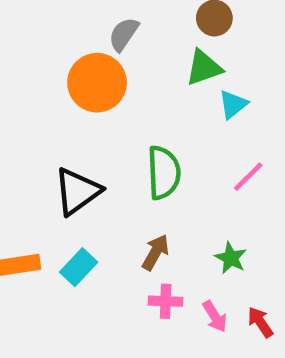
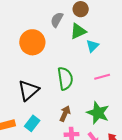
gray semicircle: (124, 34) -> (57, 20), moved
pink line: (248, 177) -> (102, 77), turned 35
green star: (231, 258) -> (98, 113), size x1.6

